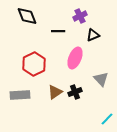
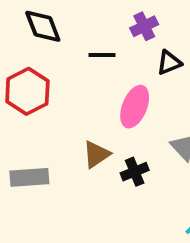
red hexagon: (34, 64) -> (27, 91), moved
brown triangle: (55, 92) -> (96, 154), moved

